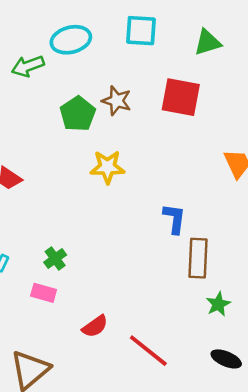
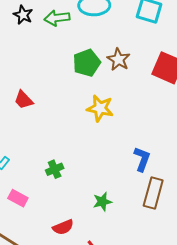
green cross: (55, 259) -> (55, 169), moved
pink rectangle: (44, 293) -> (18, 198), moved
green star: (218, 304) -> (102, 202), moved

